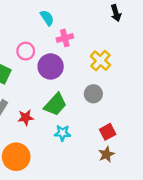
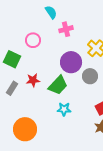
purple circle: (51, 66) -> (71, 62), moved
red star: (26, 118) -> (33, 80), moved

